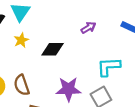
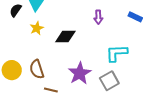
purple arrow: (88, 28) -> (98, 17), turned 120
purple star: (68, 89) -> (80, 73), turned -30

